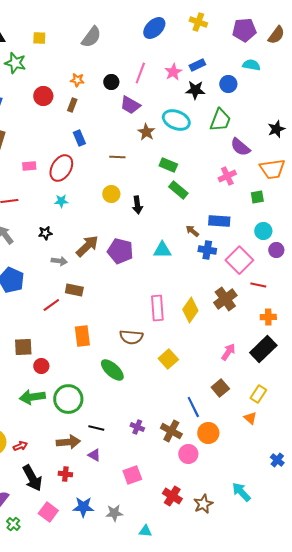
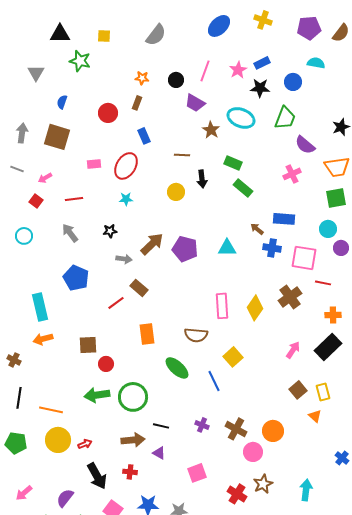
red circle: (43, 96) -> (108, 113), moved
green square: (257, 197) -> (336, 198), moved, size x1.5
black arrow: (137, 205) -> (202, 179), moved
pink square: (239, 260) -> (304, 258), turned -36
brown rectangle: (74, 290) -> (139, 288), turned 30
brown square: (220, 388) -> (298, 390), moved
yellow rectangle: (258, 394) -> (323, 392), turned -48
blue line: (193, 407) -> (214, 381), moved
cyan arrow: (241, 492) -> (306, 490), turned 50
brown star: (203, 504) -> (263, 484), moved

